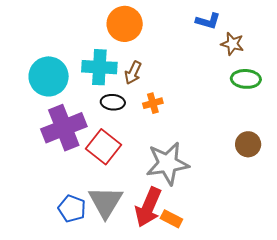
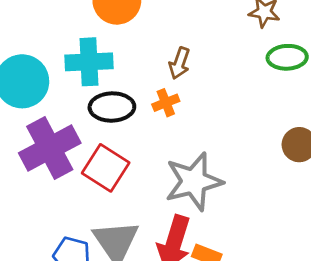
brown arrow: (133, 73) -> (179, 63), moved
black ellipse: (113, 102) -> (112, 107), size x1.4

